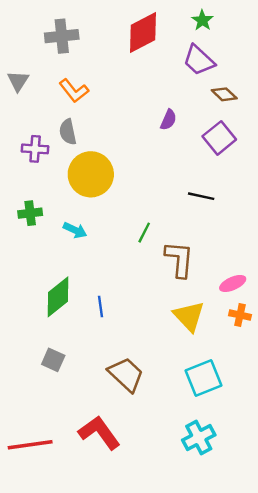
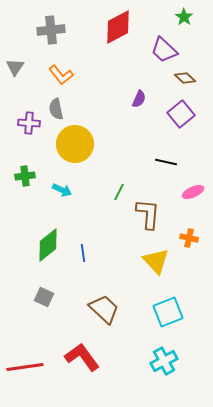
green star: (202, 20) -> (184, 17), moved
pink ellipse: (233, 283) -> (193, 192), moved
orange cross: (240, 315) -> (189, 238), moved

